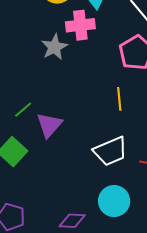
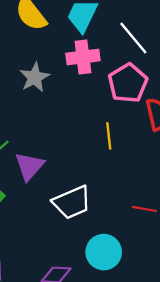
pink cross: (80, 25) -> (83, 57), moved
white trapezoid: (110, 151) -> (72, 202), moved

